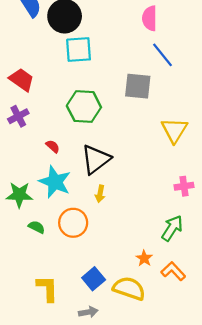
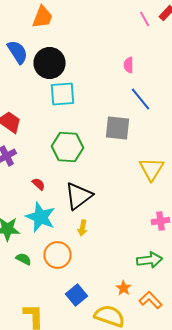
pink semicircle: (150, 18) -> (129, 65), size x0.7
green arrow: (172, 228) -> (150, 260), turned 50
blue square: (94, 279) -> (77, 295), moved

